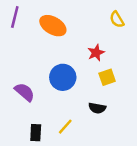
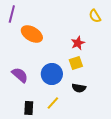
orange ellipse: (53, 26) -> (32, 34), moved
blue circle: (63, 77) -> (52, 74), moved
yellow square: (107, 77) -> (76, 63), moved

